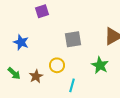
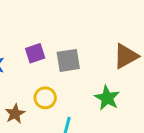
purple square: (42, 11) -> (35, 53), moved

